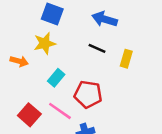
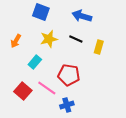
yellow star: (45, 43) -> (49, 39), moved
orange arrow: (19, 61) -> (16, 41), moved, turned 104
cyan rectangle: (56, 78) -> (35, 62), moved

